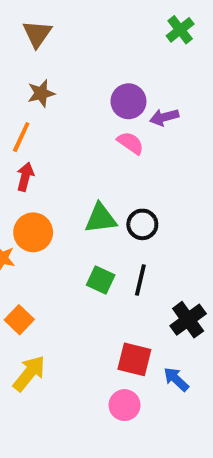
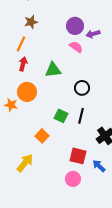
green triangle: (101, 218) -> (53, 70), moved
orange square: (19, 320) -> (42, 136), moved

